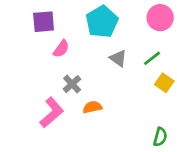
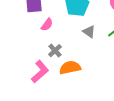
orange semicircle: (92, 107) -> (70, 68), size x1.5

